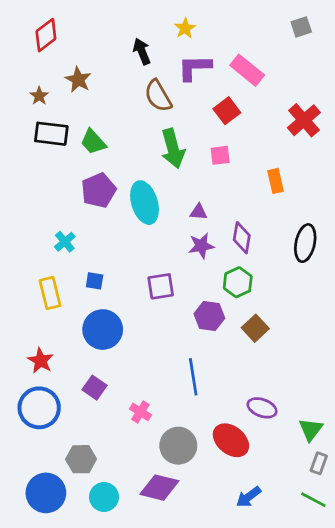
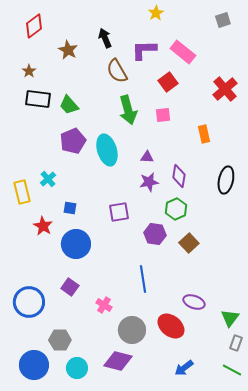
yellow star: (185, 28) -> (156, 13), moved
brown star: (78, 80) -> (68, 50), moved
yellow rectangle: (50, 293) -> (22, 192), moved
red star: (41, 361) -> (43, 226), moved

